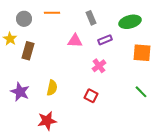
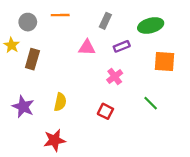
gray rectangle: (91, 18) -> (105, 21), turned 48
green line: (141, 92) -> (151, 103), moved

